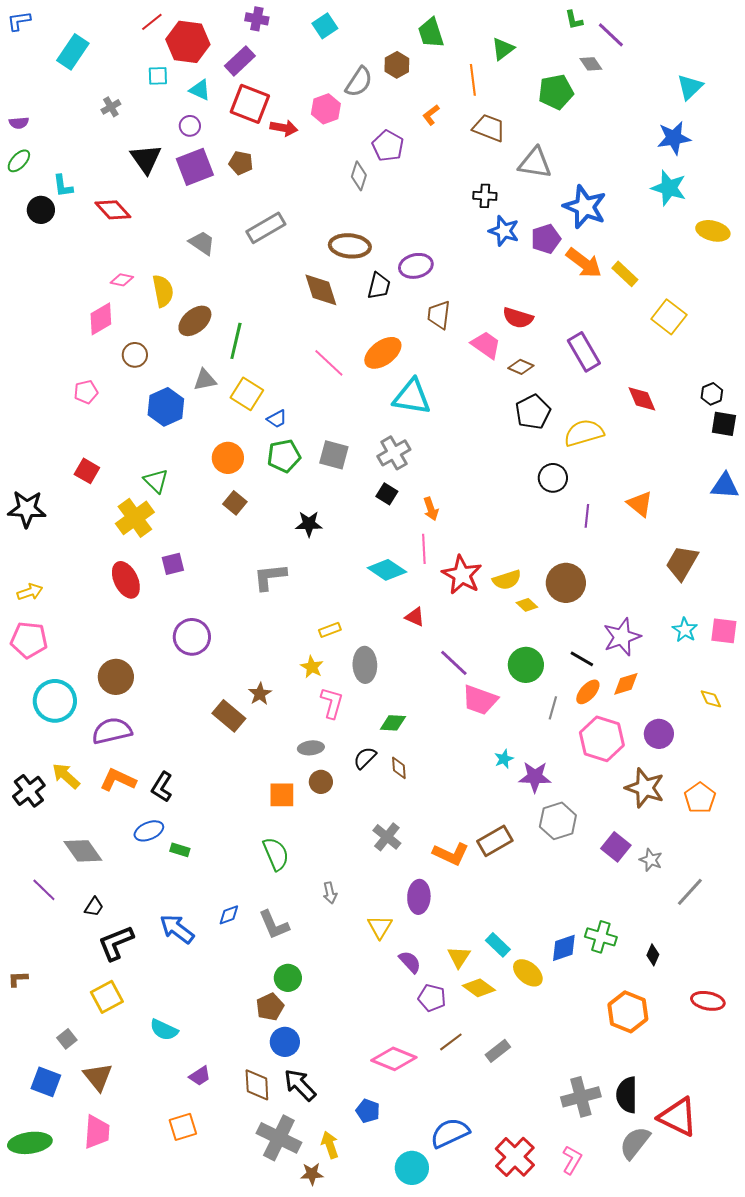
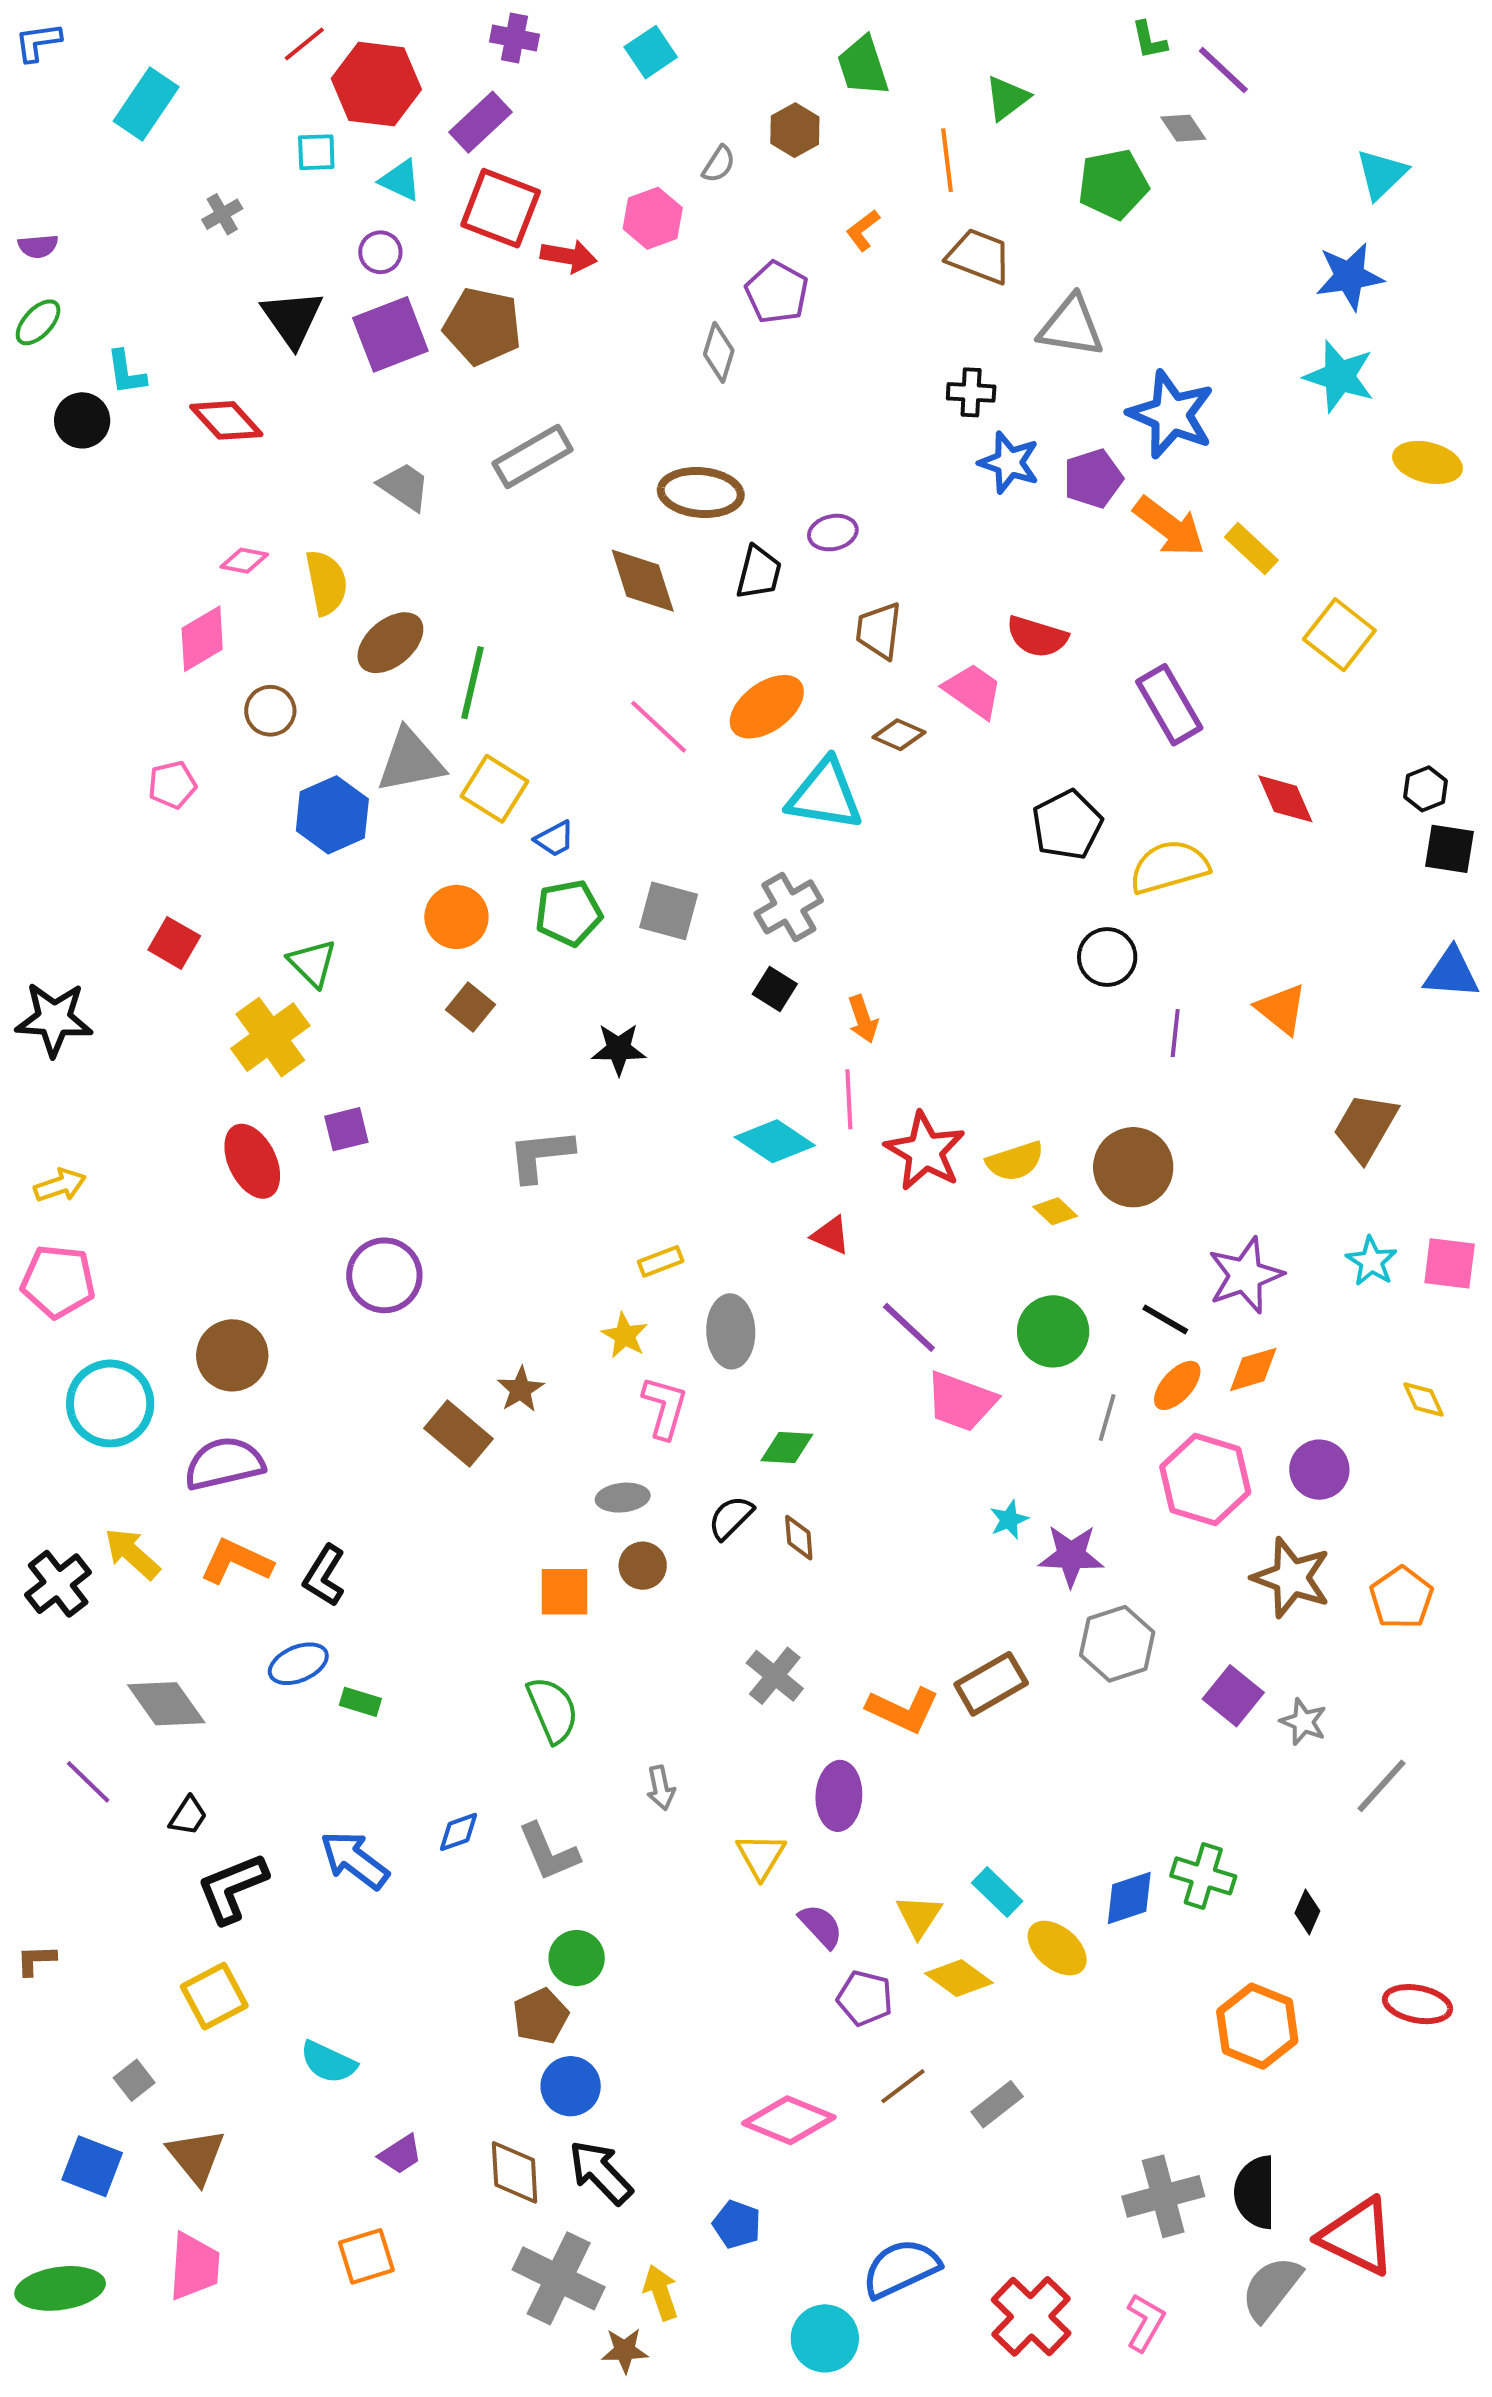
gray semicircle: (359, 82) -> (719, 164), size x0.6
brown pentagon: (241, 163) -> (483, 326), size x1.6
purple ellipse: (416, 266) -> (833, 533), size x0.7
brown diamond: (521, 367) -> (899, 735), moved
gray triangle: (205, 380) -> (410, 761), size x1.5

